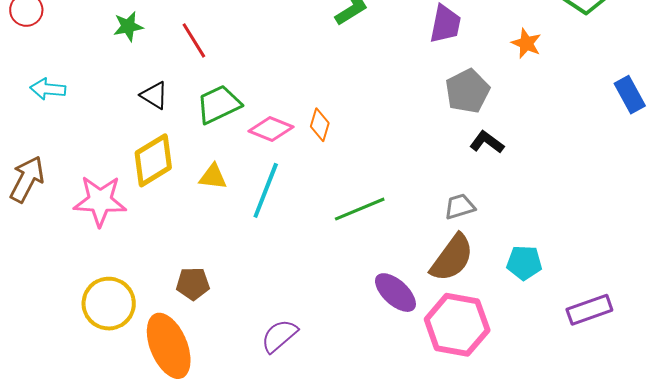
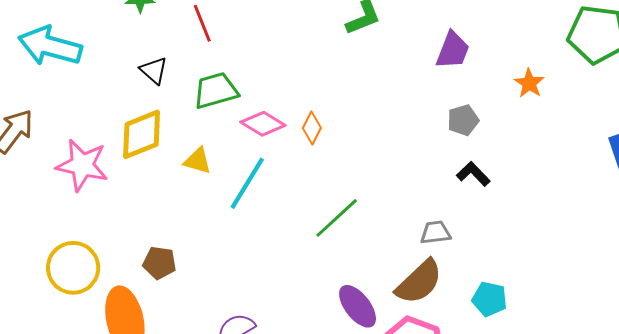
cyan arrow: (48, 89) -> (50, 46), size x1.8
gray pentagon: (467, 91) -> (463, 120), size x0.7
green line: (360, 209) -> (337, 218), turned -30

